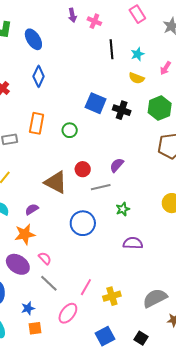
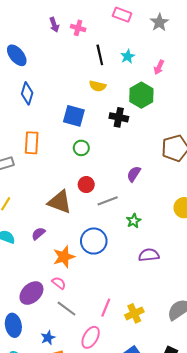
pink rectangle: (137, 14) -> (122, 15), turned -30
yellow semicircle: (137, 78) -> (98, 86), moved
blue square: (96, 103) -> (74, 116), moved
green hexagon: (160, 108) -> (141, 95), moved
green circle: (70, 130) -> (81, 148), moved
purple semicircle: (117, 165) -> (134, 174), moved
orange star: (25, 234) -> (64, 257), moved
purple ellipse: (18, 264) -> (31, 293), turned -70

